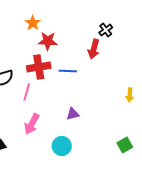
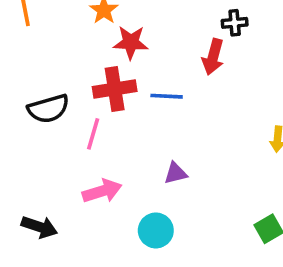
black cross: (106, 30) -> (235, 23), turned 32
pink arrow: (32, 124) -> (102, 191), turned -135

